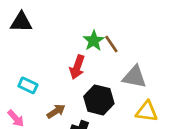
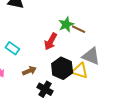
brown line: (111, 44) -> (79, 29), turned -40
yellow triangle: (147, 111) -> (80, 71), moved

